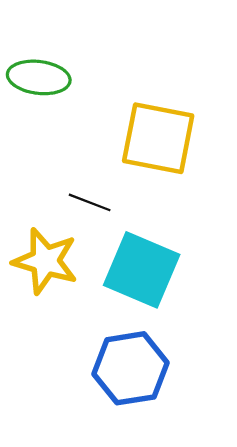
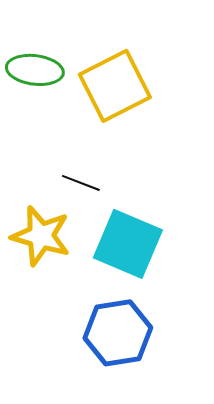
yellow square: (158, 138) -> (115, 86), moved, turned -38

